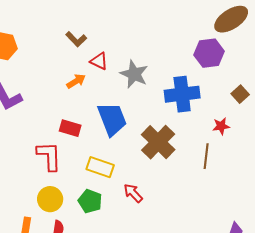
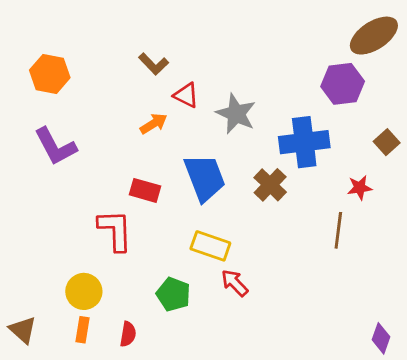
brown cross: (158, 142) -> (270, 185), moved, size x0.7
yellow rectangle: (100, 167) -> (210, 246), moved
yellow circle: (50, 199) -> (84, 291), moved

